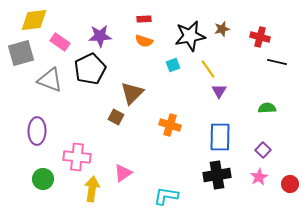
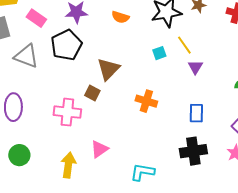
cyan square: (173, 65) -> (159, 53), moved
blue rectangle: (220, 137) -> (196, 113), size x0.7
pink cross: (77, 157) -> (67, 112), moved

